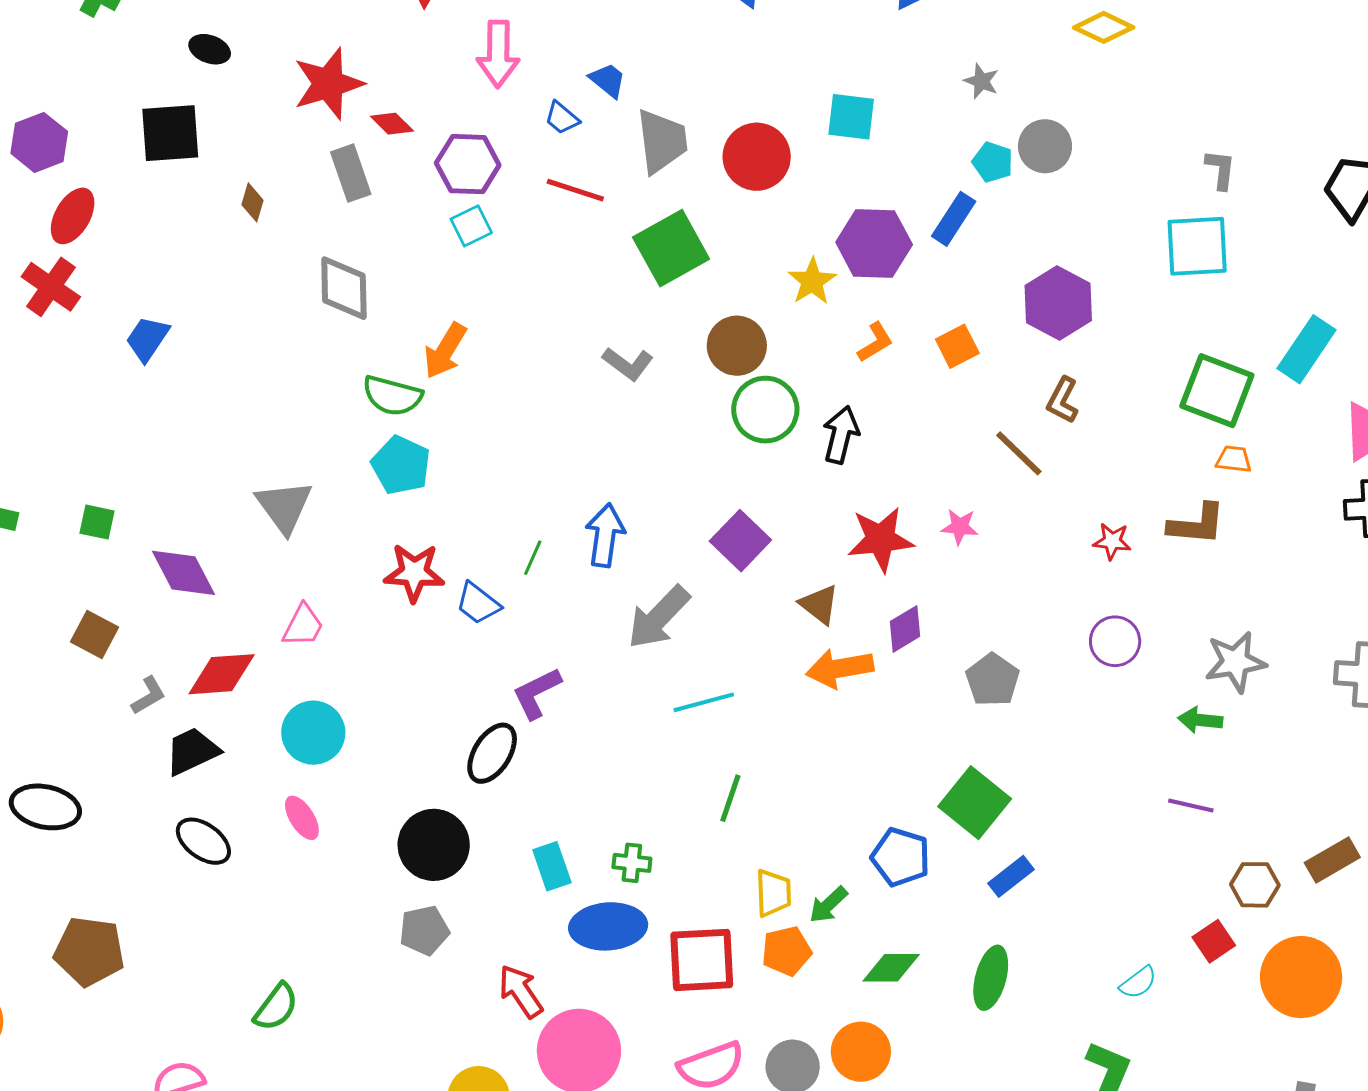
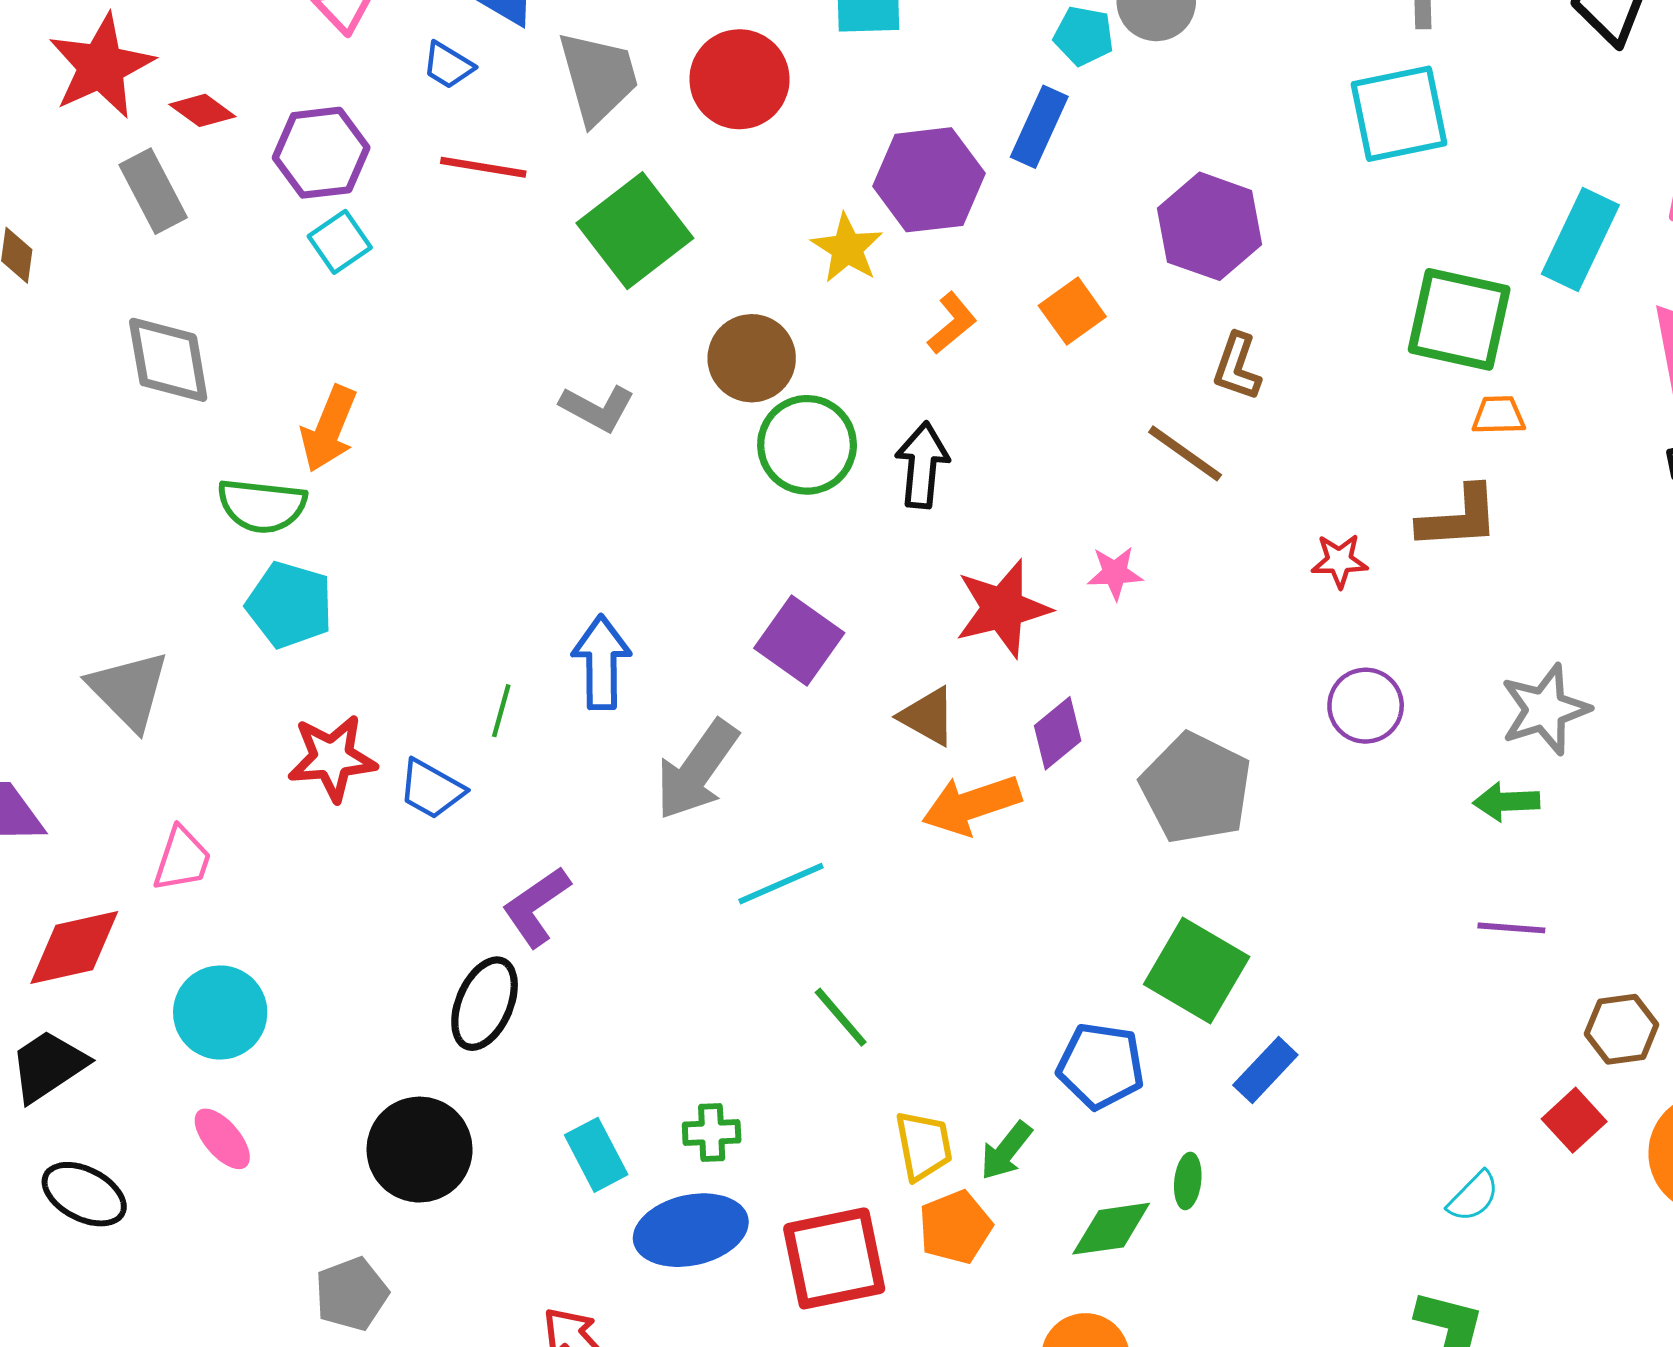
gray pentagon: (993, 680) -> (1196, 788), size x1.4
green line: (730, 798) -> (841, 1017), turned -51
gray pentagon: (424, 930) -> (352, 1294), moved
green ellipse: (991, 978) -> (1188, 1181), moved, size x0.6

